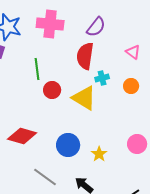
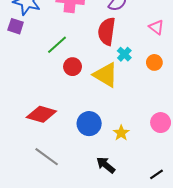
green line: (37, 69) -> (57, 45), turned 55
cyan cross: (102, 78) -> (124, 54), turned -32
gray line: (45, 177) -> (47, 157), moved

